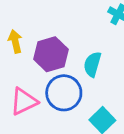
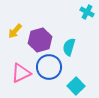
yellow arrow: (15, 41) -> (15, 31), turned -126

